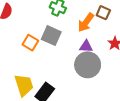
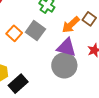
purple triangle: (86, 46) -> (66, 48), size x1.5

